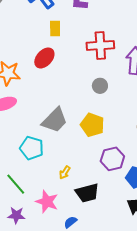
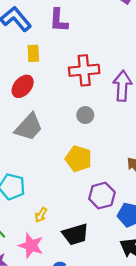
gray trapezoid: (55, 120) -> (29, 127), moved
yellow arrow: (65, 172) -> (41, 215), moved

